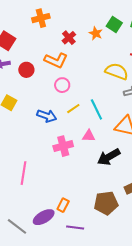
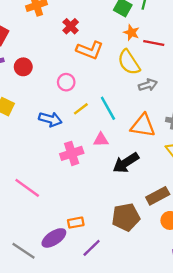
orange star: (96, 33) -> (131, 33), moved
orange L-shape: (56, 60) -> (90, 50), moved
yellow semicircle: (117, 71) -> (129, 62), turned -140
pink line: (23, 173) -> (27, 188), turned -60
orange rectangle: (63, 205) -> (76, 223), turned 56
purple line: (75, 228) -> (92, 248), turned -48

